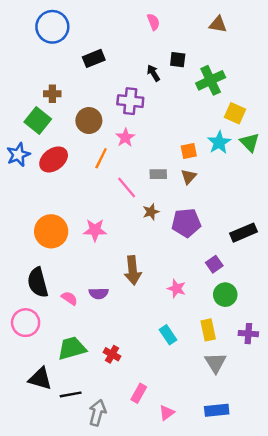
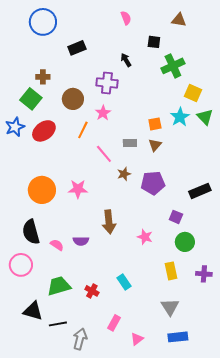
black square: (178, 60) -> (154, 42), moved
purple square: (214, 264) -> (176, 217), turned -32
cyan rectangle: (168, 335) -> (124, 282), moved
gray triangle: (215, 363) -> (170, 307), moved

